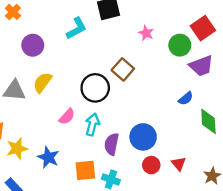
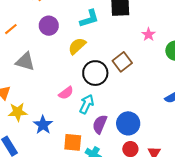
yellow semicircle: (42, 82) -> (77, 46), moved

